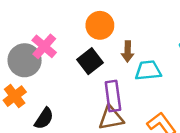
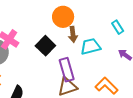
orange circle: (100, 25) -> (63, 17), moved

